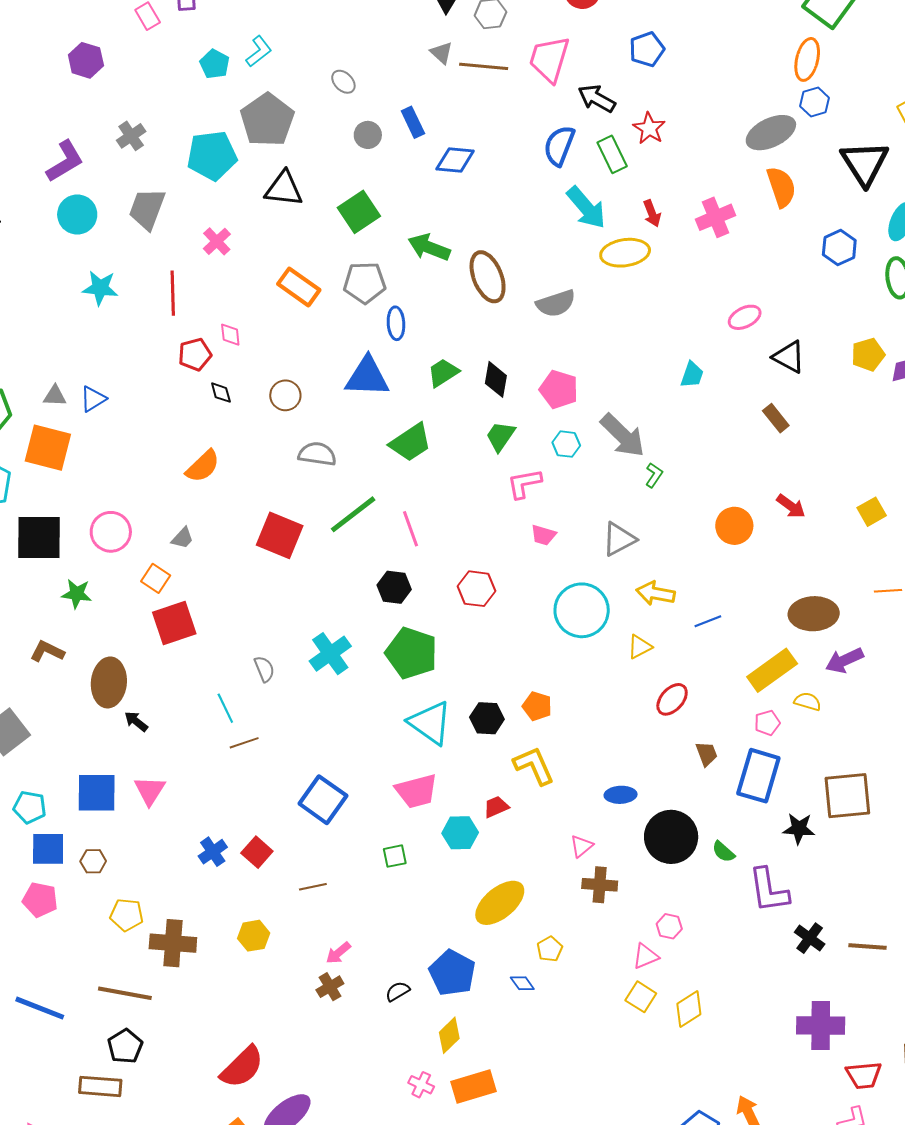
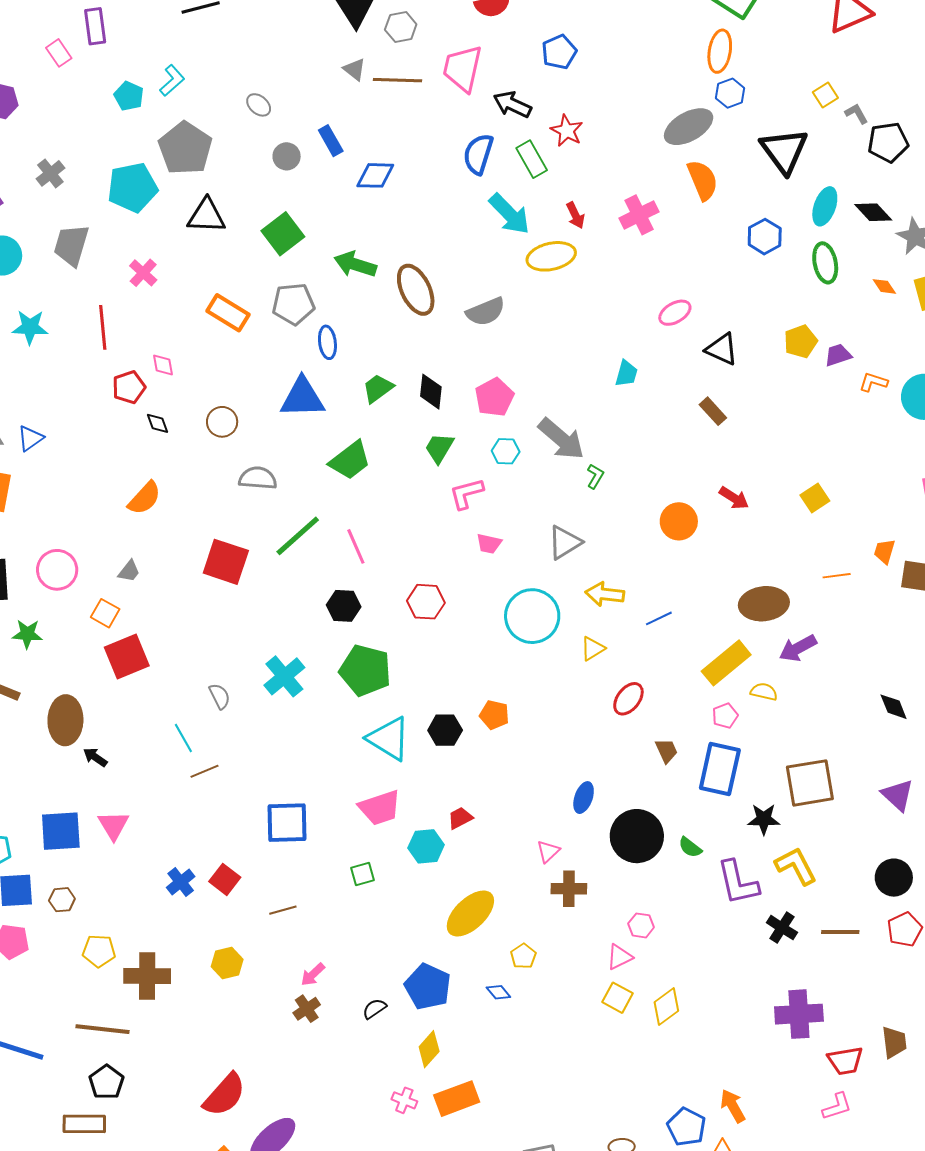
pink pentagon: (559, 389) -> (494, 397), turned 30
yellow L-shape: (534, 766) -> (796, 866), moved
blue ellipse: (621, 795) -> (584, 798), turned -64
blue square: (323, 800) -> (287, 823), turned -33

